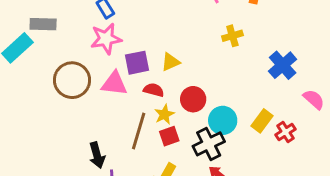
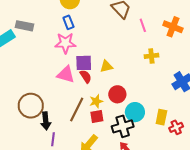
brown circle: (72, 80) -> (31, 106), moved
red semicircle: (154, 90) -> (86, 76), moved, turned 32
yellow rectangle: (262, 121) -> (161, 117), turned -35

